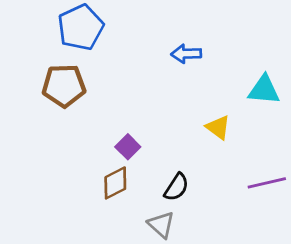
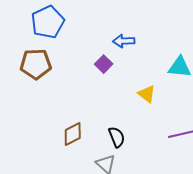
purple square: (128, 147) -> (104, 64), moved
black semicircle: (176, 187) -> (117, 137), turned -55

